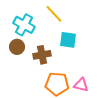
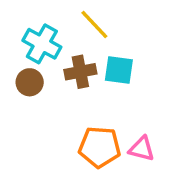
brown cross: (42, 55) -> (80, 72), moved

